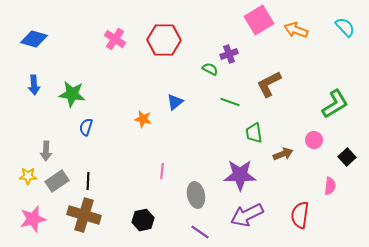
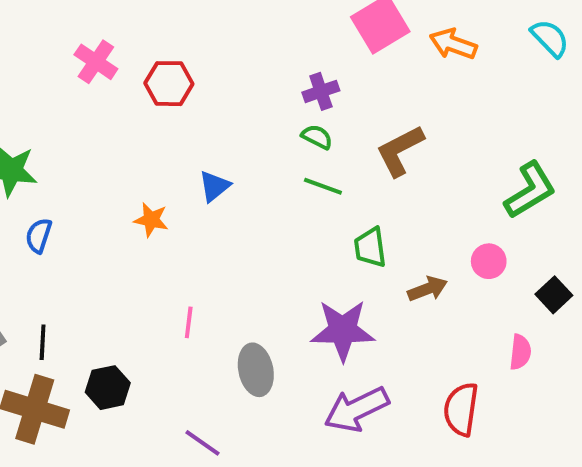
red hexagon: (164, 40) -> (169, 84), moved, size x0.7
green semicircle: (210, 69) -> (317, 137), moved
black hexagon: (143, 220) -> (108, 388), moved
purple line: (200, 232) -> (202, 443), moved

